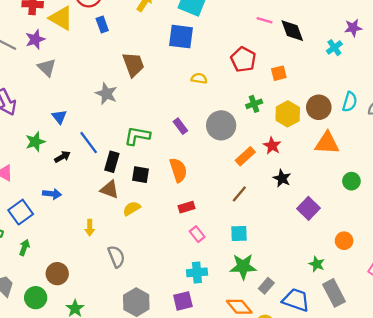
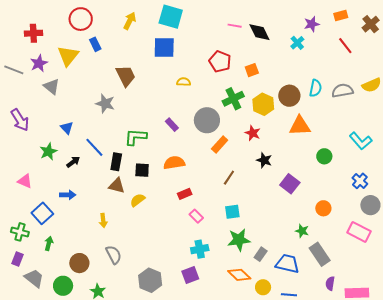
yellow triangle: (61, 18) -> (68, 56), moved, turned 45
green cross: (254, 104) -> (233, 99), size x1.5
orange rectangle: (245, 156) -> (220, 144), moved
orange semicircle: (178, 170) -> (174, 163), turned -75
gray semicircle: (116, 257) -> (114, 255), moved

